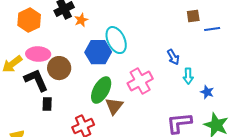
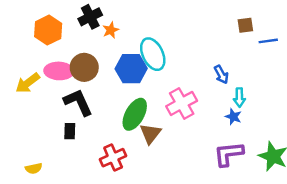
brown circle: (59, 68) -> (84, 67), moved
black L-shape: (36, 80) -> (78, 102), moved
blue star: (207, 92) -> (233, 117), moved

